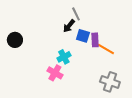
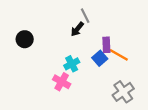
blue square: (83, 36) -> (100, 58), moved, turned 32
black circle: (15, 40) -> (25, 39), moved
gray cross: (110, 82) -> (123, 92), turned 36

